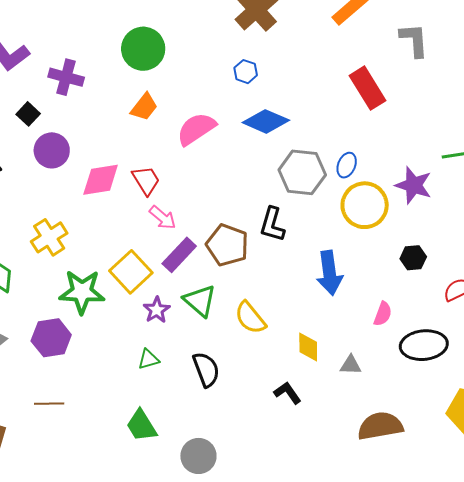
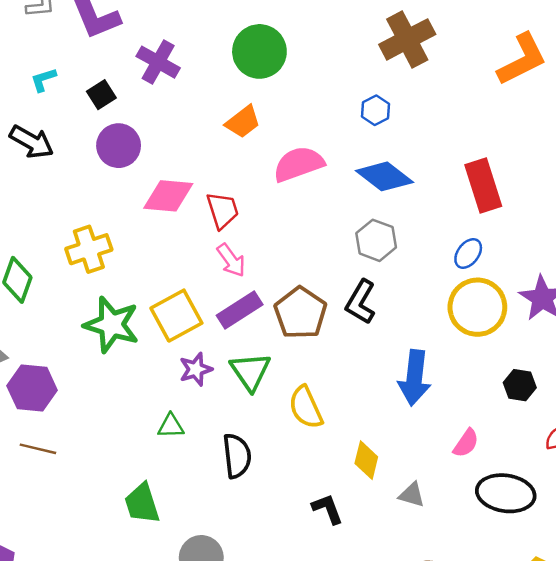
red rectangle: (368, 88) -> (483, 185), moved
gray hexagon: (302, 172) -> (376, 240), moved, size x0.7
purple hexagon: (51, 338) -> (32, 388), moved

